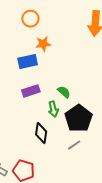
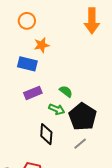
blue rectangle: (28, 62) -> (27, 64), turned 30
green arrow: (53, 109) -> (57, 109), turned -49

